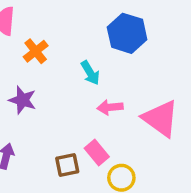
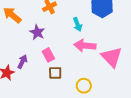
pink arrow: (110, 107) -> (85, 46), size x1.5
pink rectangle: (97, 153) -> (48, 55), moved

